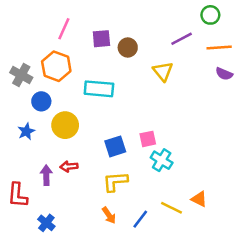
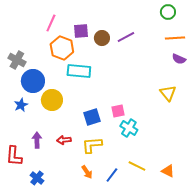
purple line: (182, 39) -> (126, 37), moved
orange hexagon: (56, 66) -> (62, 48), moved
yellow triangle: (163, 71) -> (168, 93), moved
blue circle: (41, 101) -> (33, 81), size x1.5
red arrow: (69, 166) -> (64, 140), moved
orange triangle: (199, 199) -> (168, 171), moved

